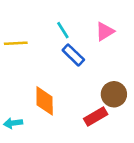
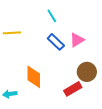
cyan line: (63, 30) -> (52, 16), moved
pink triangle: (105, 31) -> (77, 40), moved

